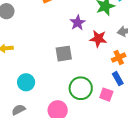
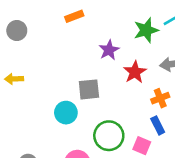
red star: (98, 39) -> (135, 72), turned 30
cyan circle: (26, 82) -> (66, 113), moved

